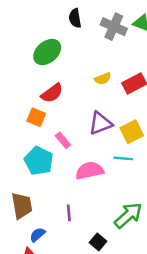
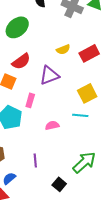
purple triangle: (100, 123) -> (49, 75), moved
pink rectangle: (63, 140) -> (30, 100), turned 56
pink semicircle: (90, 171) -> (52, 125), size x0.6

